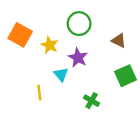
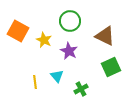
brown triangle: (119, 41) -> (105, 36), size x1.5
cyan triangle: (61, 75) -> (57, 76), moved
green cross: (92, 101) -> (81, 89), turned 32

